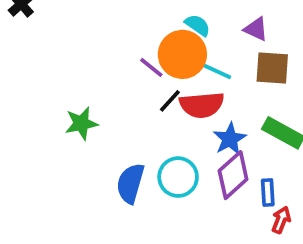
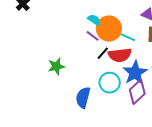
cyan semicircle: (198, 25) -> (94, 20), moved
blue star: (230, 139) -> (135, 73), size x1.4
cyan circle: (178, 177) -> (110, 83), moved

